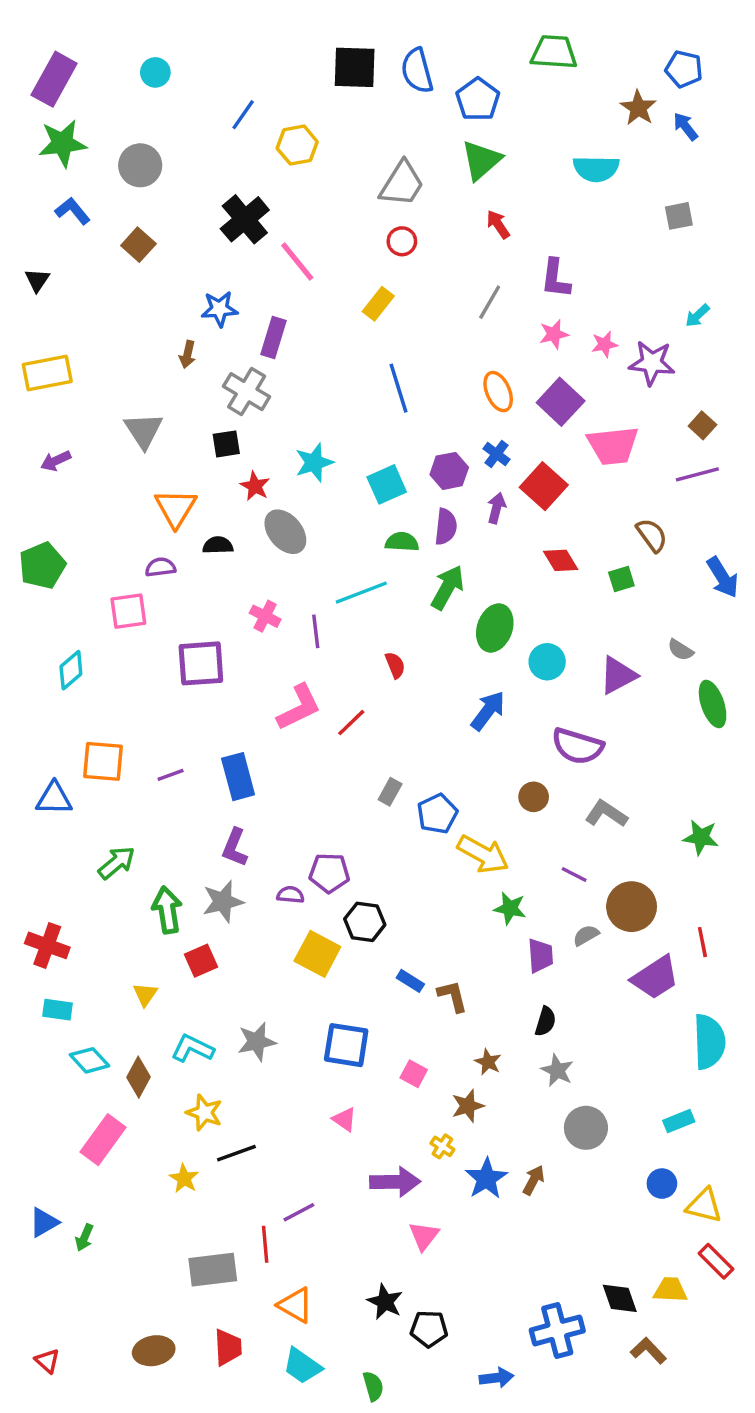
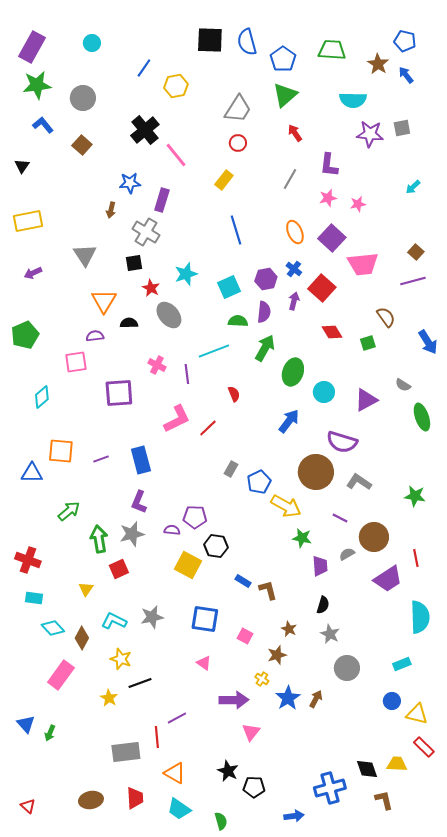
green trapezoid: (554, 52) -> (332, 50), moved
purple star: (652, 363) -> (370, 134), moved
brown circle: (534, 797) -> (316, 472), size x2.0
blue triangle: (44, 1222) -> (26, 724), turned -42
brown L-shape: (648, 1351) -> (384, 800), turned 30

